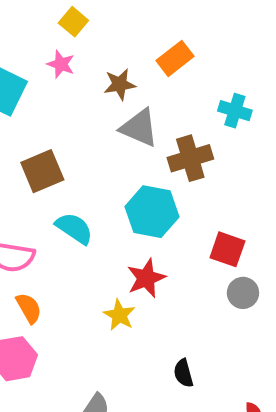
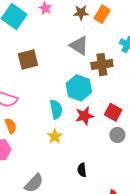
orange rectangle: (175, 58) -> (102, 14), turned -30
brown star: (120, 84) -> (81, 13), moved
cyan semicircle: (74, 228) -> (56, 109), moved, turned 36
red star: (146, 278) -> (85, 116), moved

